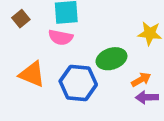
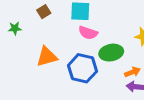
pink semicircle: (61, 37) -> (88, 33), moved
orange triangle: (32, 74) -> (47, 57), turned -45

